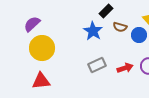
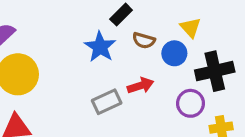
red arrow: (125, 68) -> (140, 86), moved

